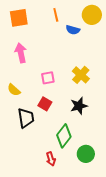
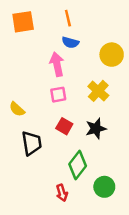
yellow circle: (92, 15) -> (112, 55), moved
blue semicircle: (73, 30) -> (70, 42), moved
pink arrow: (21, 53) -> (57, 64), moved
red square: (45, 104) -> (64, 126), moved

